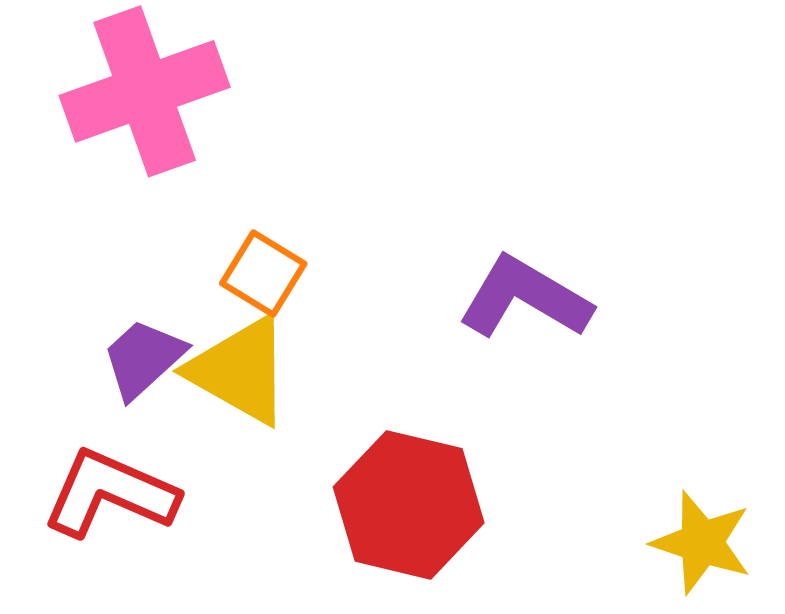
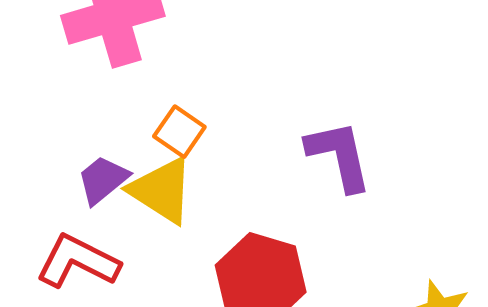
purple L-shape: (525, 298) -> (339, 156), turned 44

